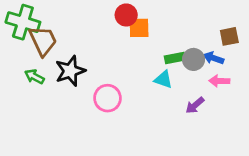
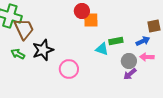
blue arrow: (214, 58) -> (143, 41), turned 136
gray circle: (193, 59) -> (129, 61), moved
cyan triangle: (163, 79) -> (102, 49), moved

